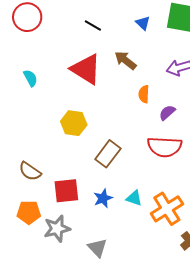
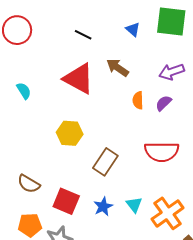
purple semicircle: (167, 113) -> (163, 103), moved
red square: (66, 191) -> (66, 201), turned 32
cyan triangle: (134, 198) -> (134, 205), turned 36

